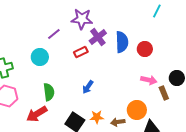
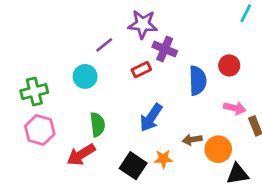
purple cross: (98, 37) -> (165, 49), turned -30
blue semicircle: (122, 42) -> (198, 81), moved
blue arrow: (88, 87) -> (151, 118), size x1.5
brown arrow: (118, 122) -> (192, 140), moved

